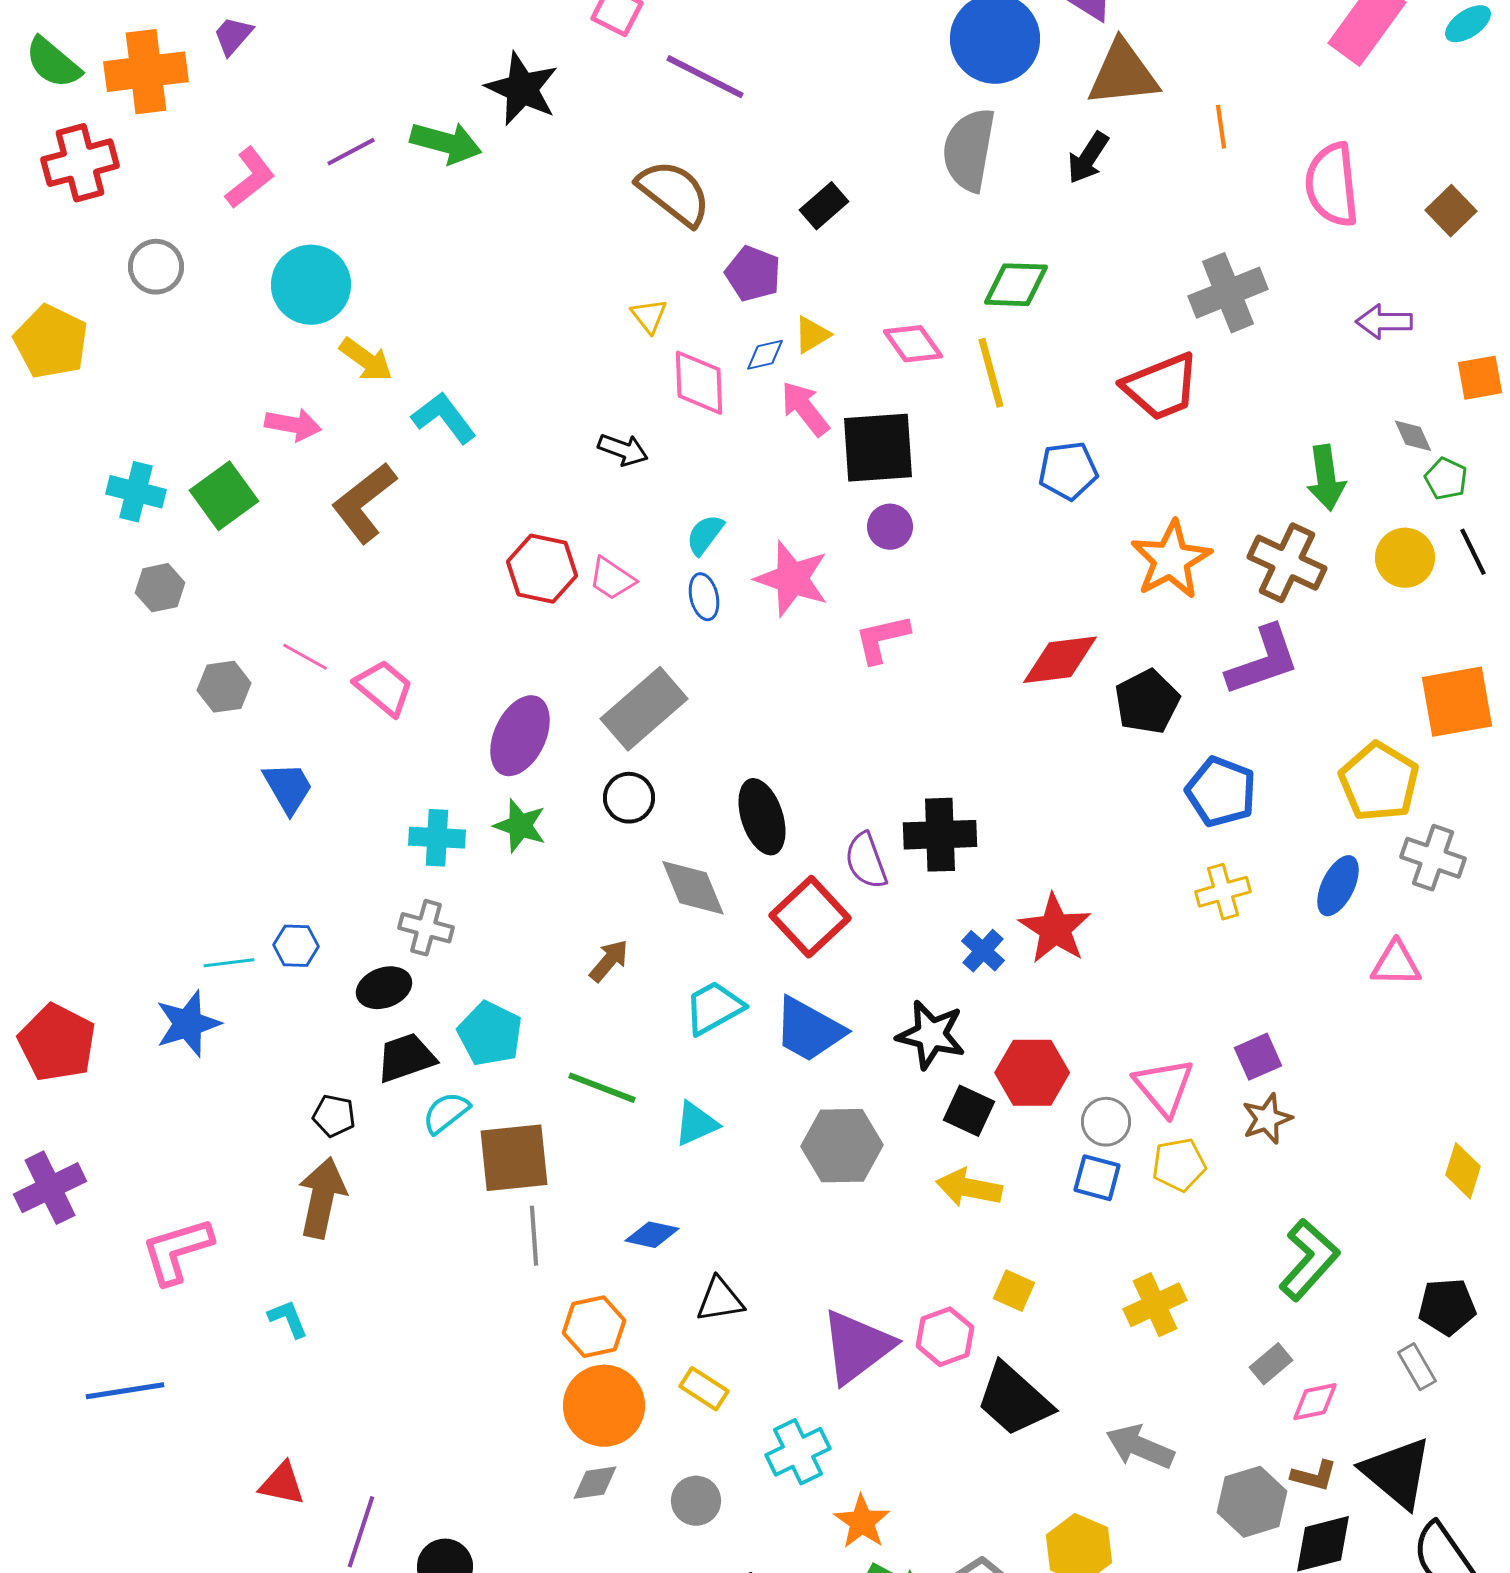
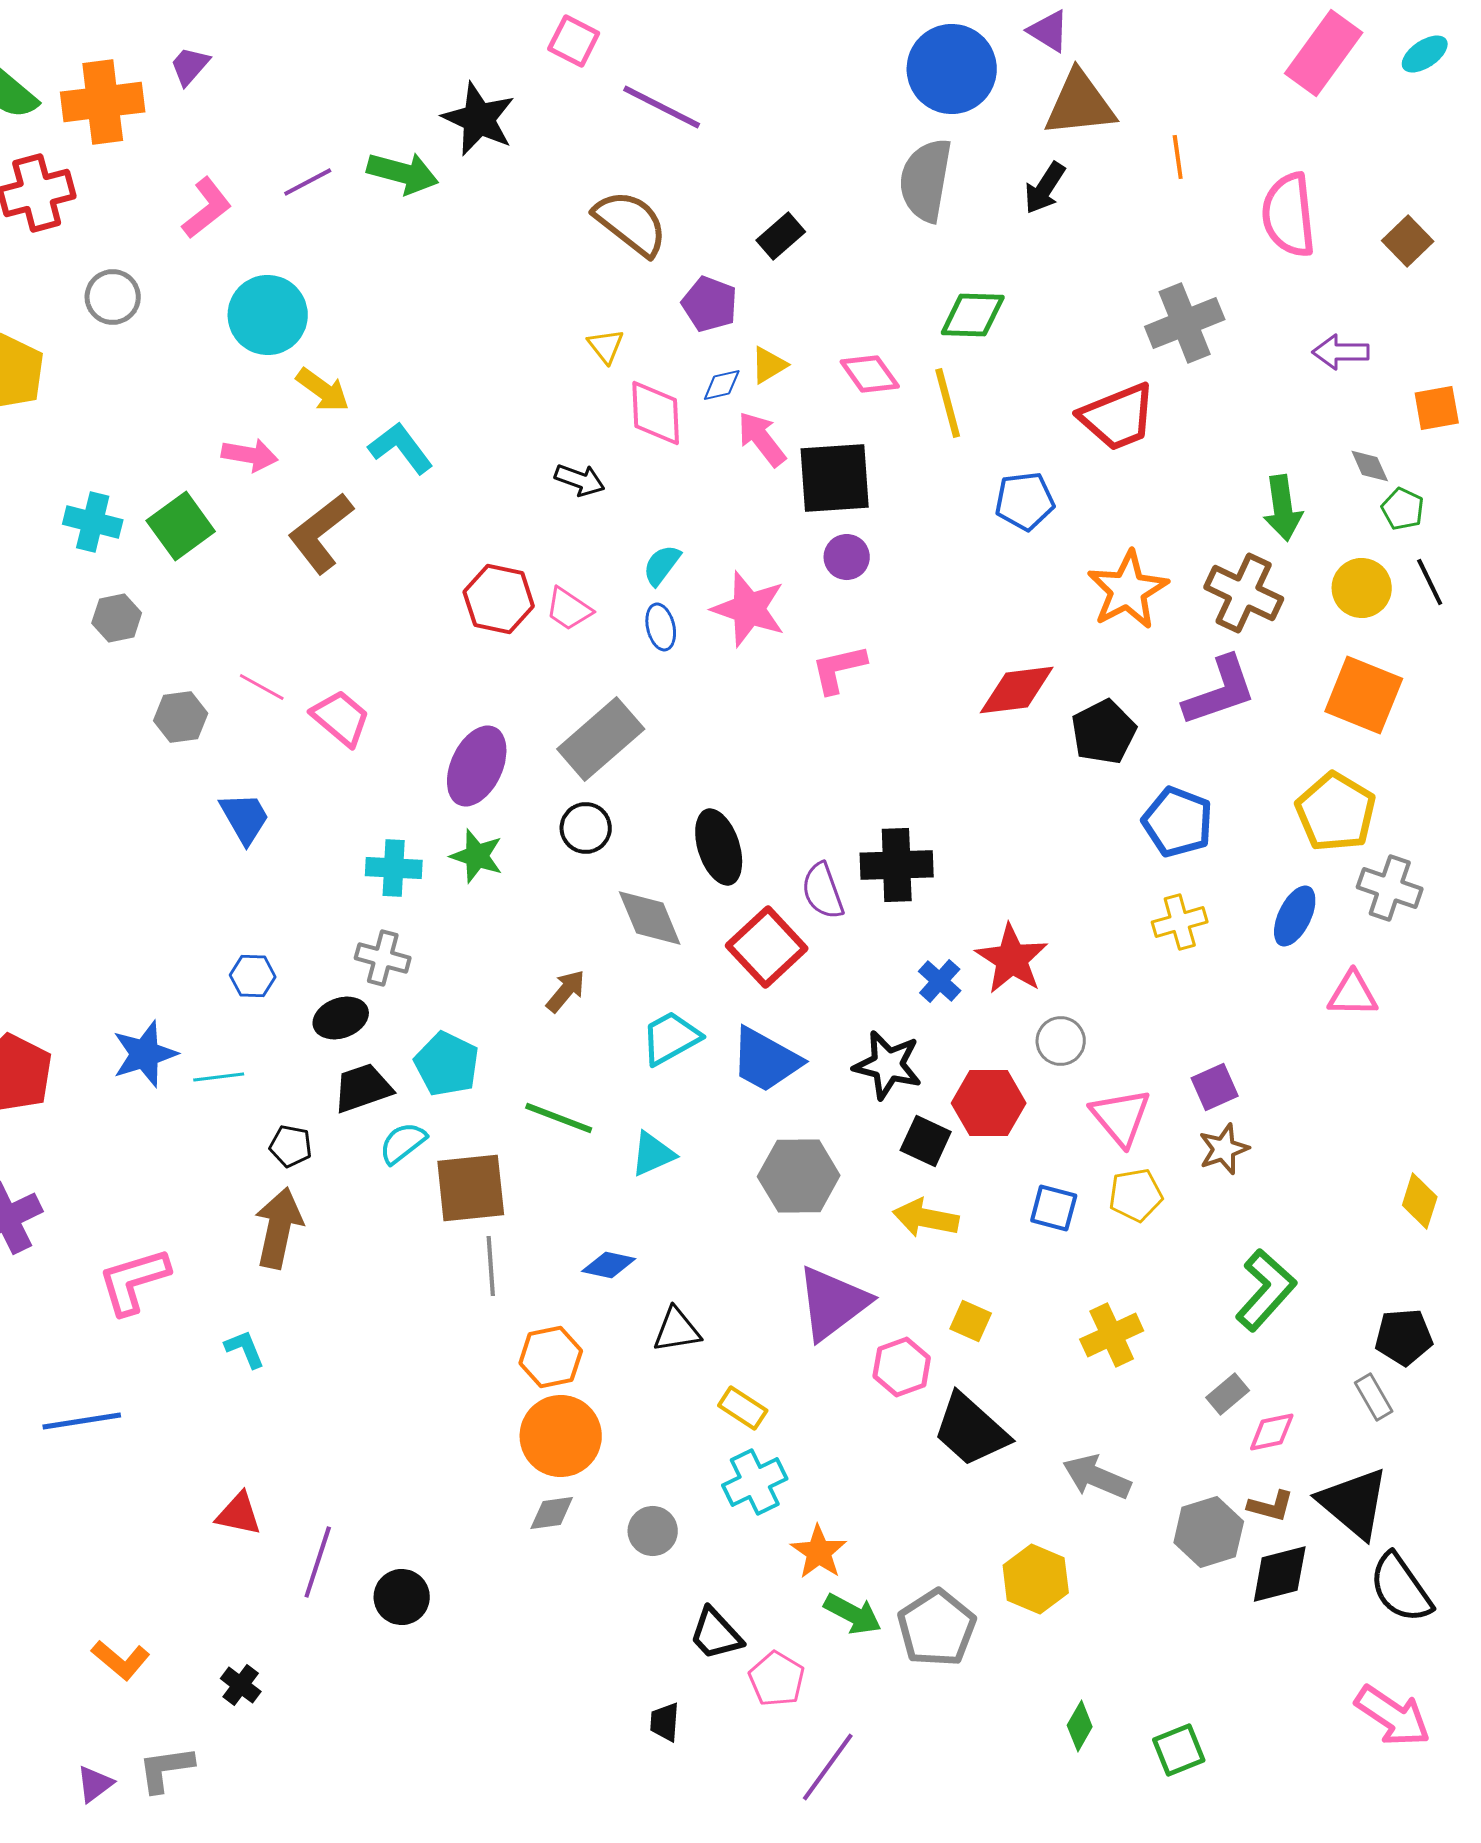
orange square: (1457, 702) -> (1364, 695), moved, turned 32
cyan line: (229, 963) -> (219, 1077), moved
gray circle: (1106, 1122) -> (1061, 1041), moved
purple triangle: (857, 1347) -> (833, 1303), moved
yellow rectangle: (704, 1389) -> (743, 1408), moved

